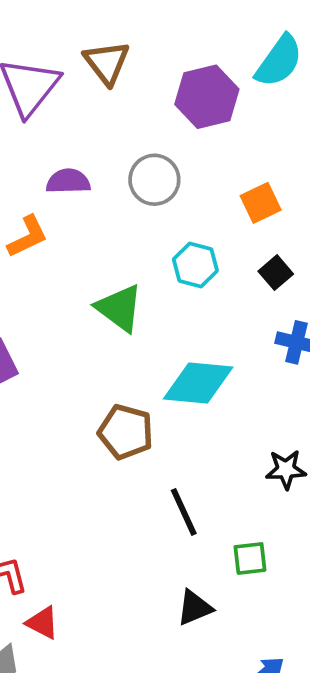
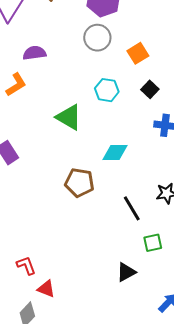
gray circle: (154, 180) -> (97, 38), moved
cyan diamond: (198, 383) -> (115, 153), size x0.7
black line: (184, 512) -> (132, 208), moved

